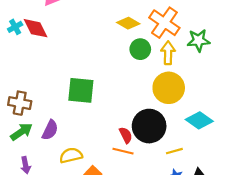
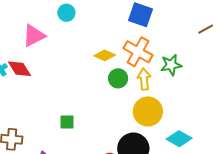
green square: (81, 90) -> (67, 122), size x0.6

